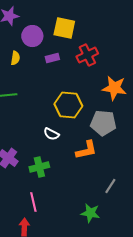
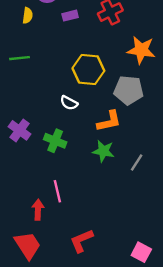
green cross: (39, 167) -> (55, 141), turned 36
pink line: (33, 202) -> (57, 191), moved
green star: (90, 213) -> (103, 151), moved

